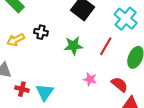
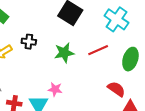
red line: (106, 46) -> (98, 50), turned 42
pink star: (90, 79) -> (55, 89), moved

